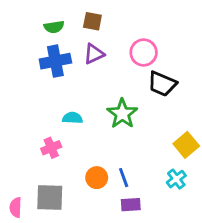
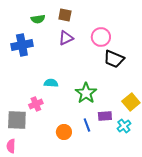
blue cross: (55, 61) -> (22, 45), moved
green star: (122, 114) -> (86, 93), moved
orange circle: (97, 178) -> (64, 132), moved
gray square: (50, 198) -> (17, 120), moved
purple rectangle: (131, 205) -> (105, 116), moved

